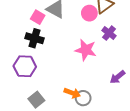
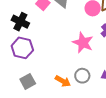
black cross: (35, 38) -> (20, 22), moved
gray circle: (83, 98) -> (82, 76), moved

